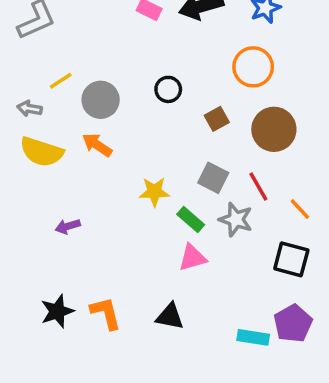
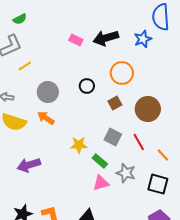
orange circle: (253, 67) -> (122, 73), moved
yellow line: (61, 81) -> (25, 66), moved
gray star: (236, 219) -> (126, 173), moved
purple arrow: (68, 226) -> (29, 165), size x1.6

